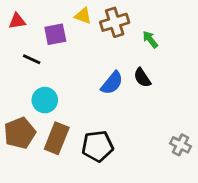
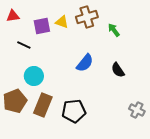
yellow triangle: (83, 16) -> (62, 22), moved
black semicircle: (142, 78) -> (118, 70), moved

